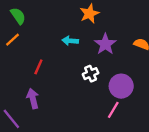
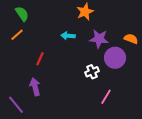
purple star: (105, 44) -> (99, 39), turned -30
white cross: (91, 74) -> (92, 72), moved
purple circle: (121, 86) -> (115, 58), moved

